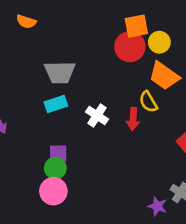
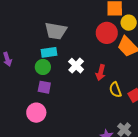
red circle: (130, 47) -> (107, 33), moved
yellow semicircle: (148, 102) -> (115, 90), moved
green circle: (55, 168) -> (43, 67), moved

